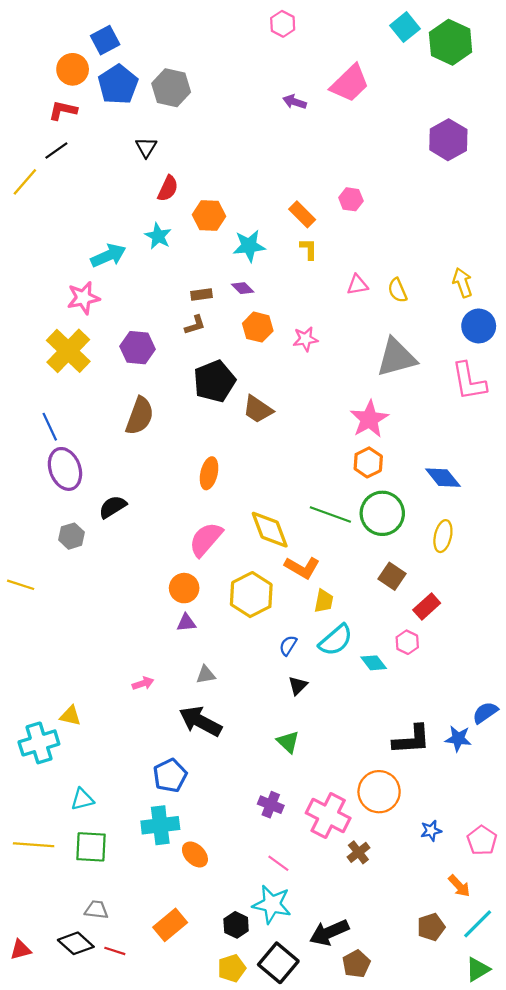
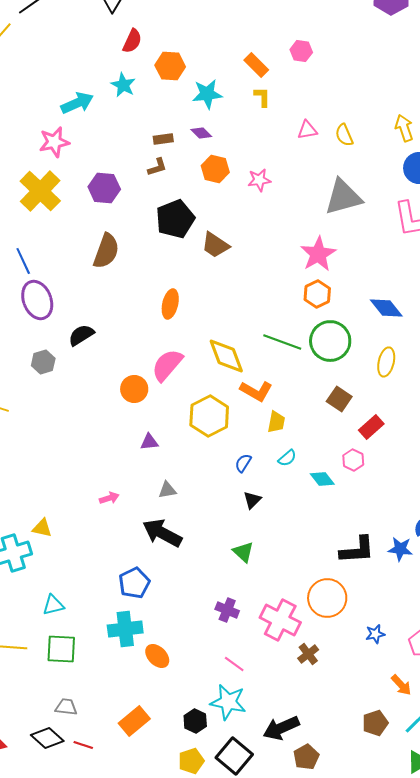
orange circle: (184, 588) -> (134, 389), moved
cyan semicircle: (336, 640) -> (287, 458), size x0.6

